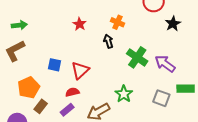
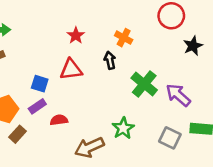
red triangle: (80, 70) -> (71, 70), moved, turned 30
purple rectangle: (67, 110) -> (37, 106), moved

